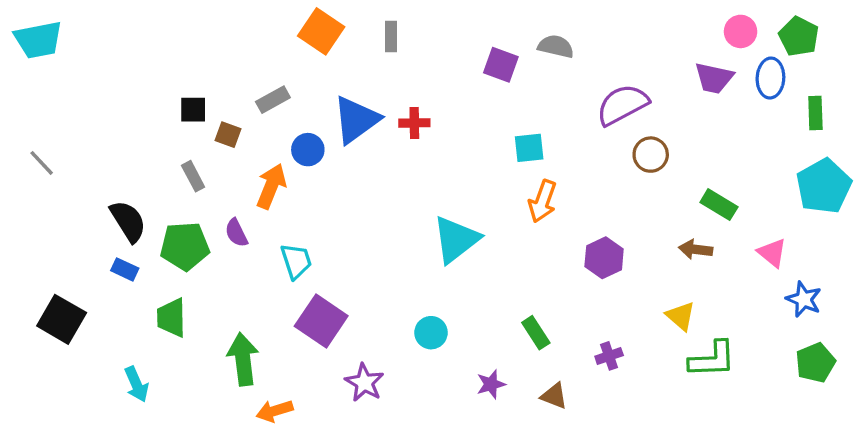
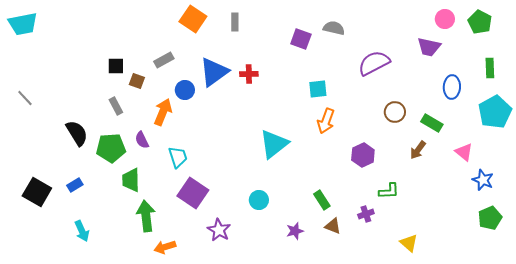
blue ellipse: (770, 78) -> (452, 87), moved
brown circle: (651, 155) -> (395, 112), moved
brown arrow: (696, 249) -> (418, 150), turned -60
blue rectangle: (125, 269) -> (75, 185), moved, turned -56
yellow triangle: (681, 316) -> (409, 243), moved
green trapezoid: (171, 318) -> (131, 180), moved
green L-shape: (712, 359) -> (389, 191), moved, size x0.7
brown triangle: (554, 396) -> (333, 226), moved

